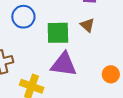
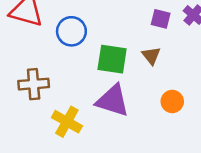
orange circle: (111, 74) -> (172, 101), moved

